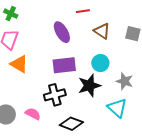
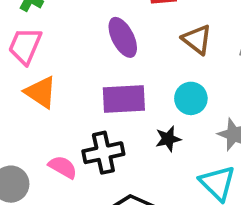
black star: (89, 86) -> (168, 139), size x0.6
pink semicircle: (33, 114) -> (63, 167), moved

